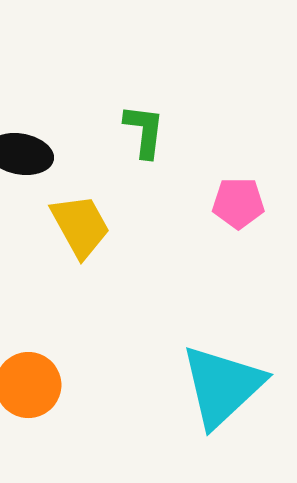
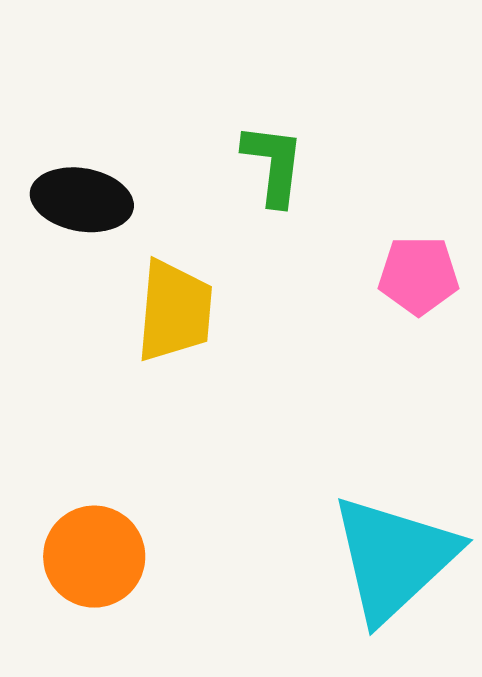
yellow trapezoid: (80, 226) -> (175, 311), turned 34

